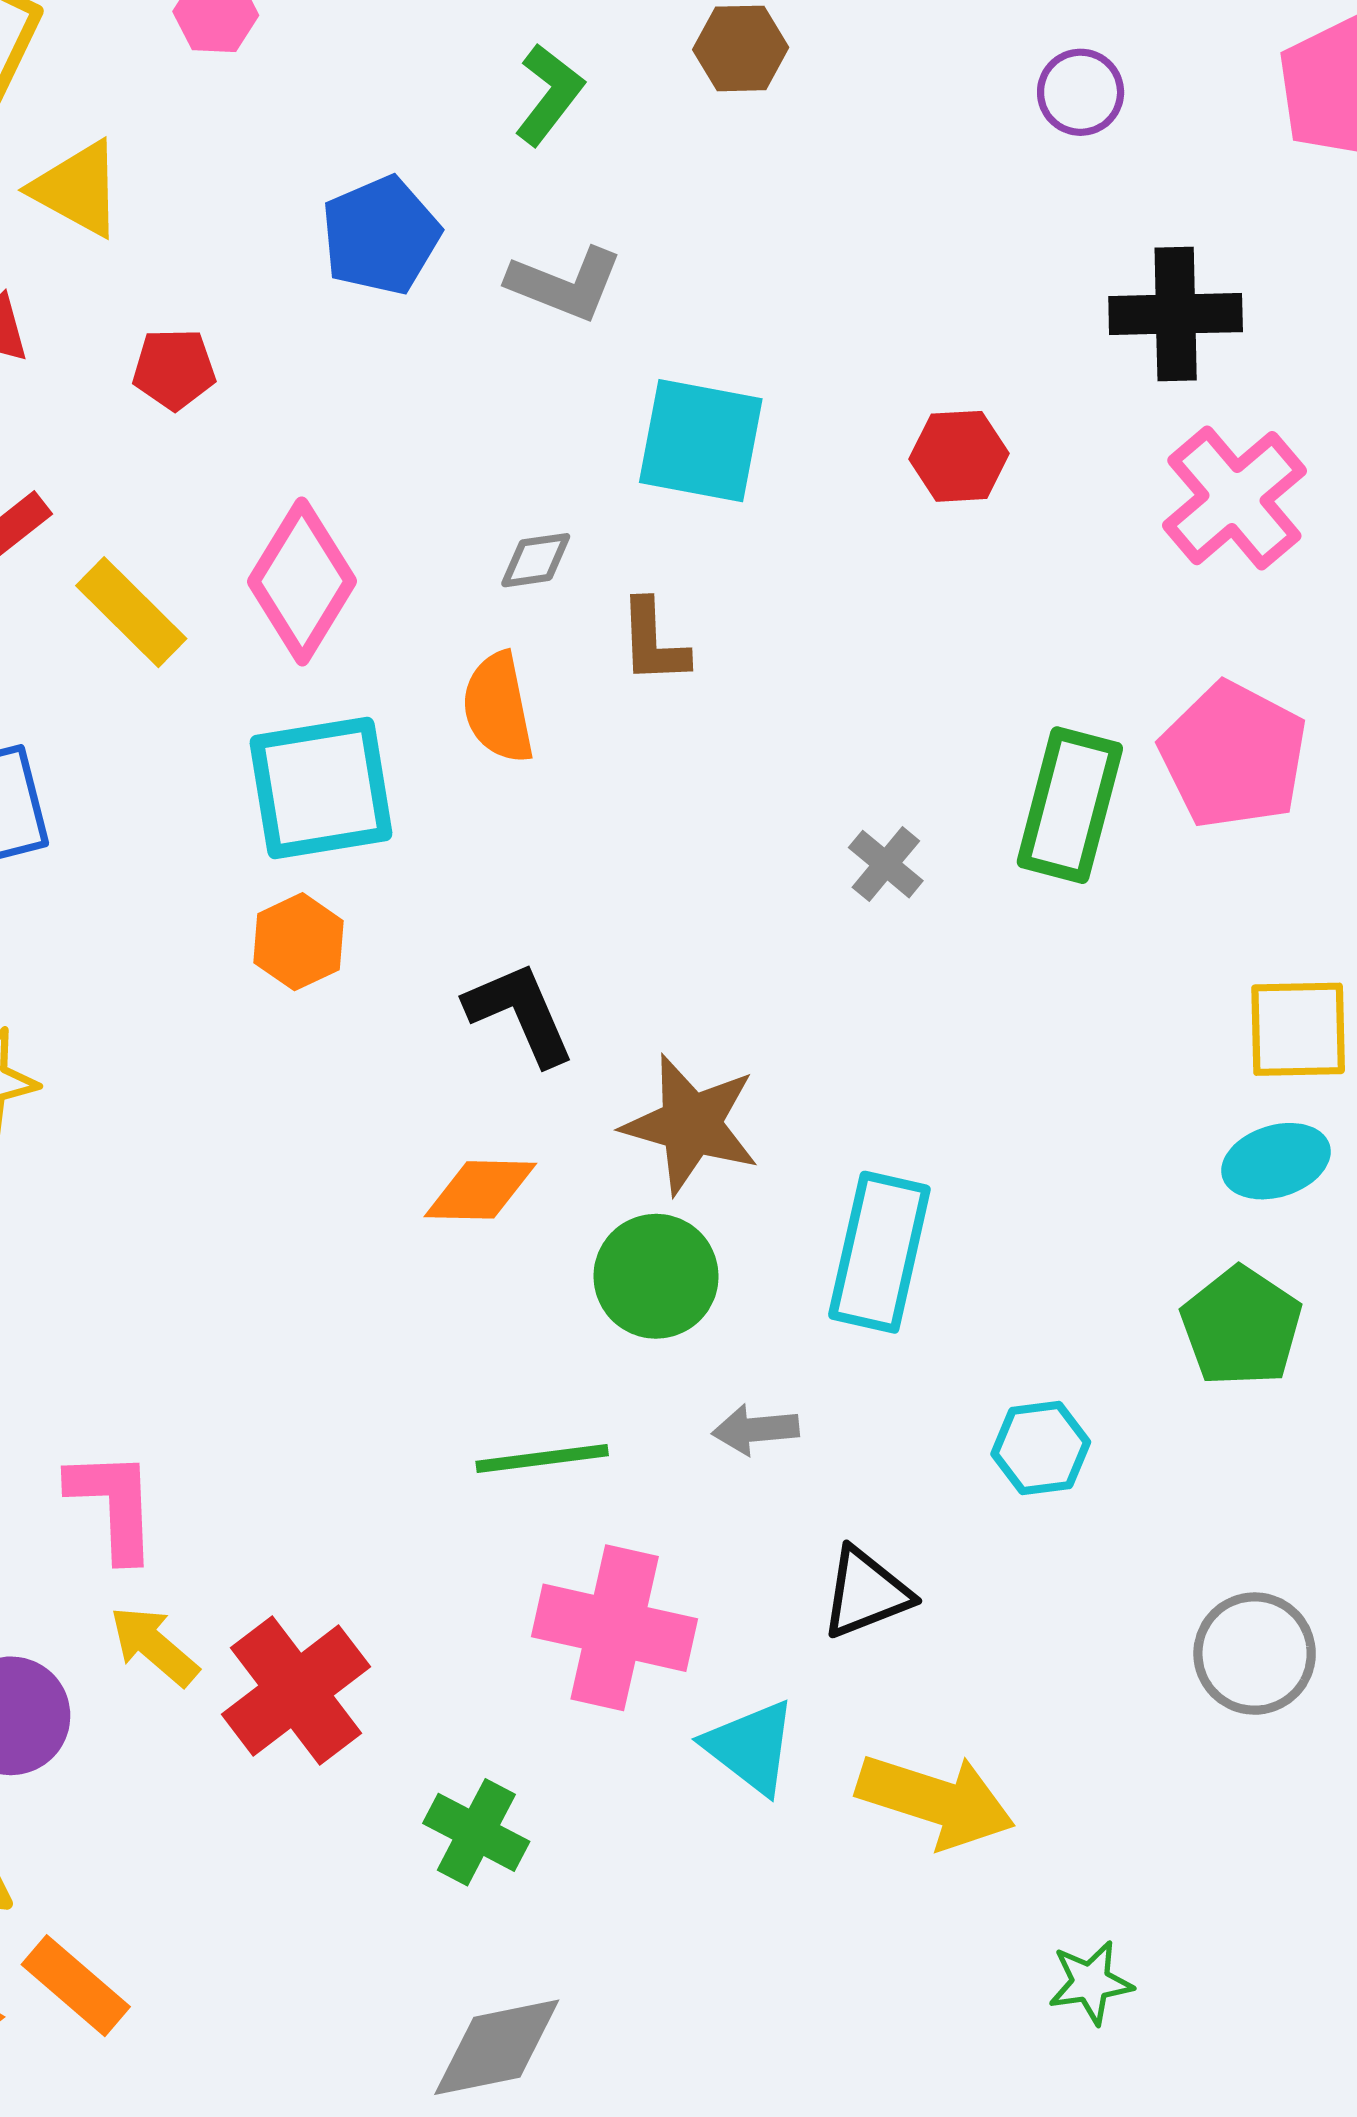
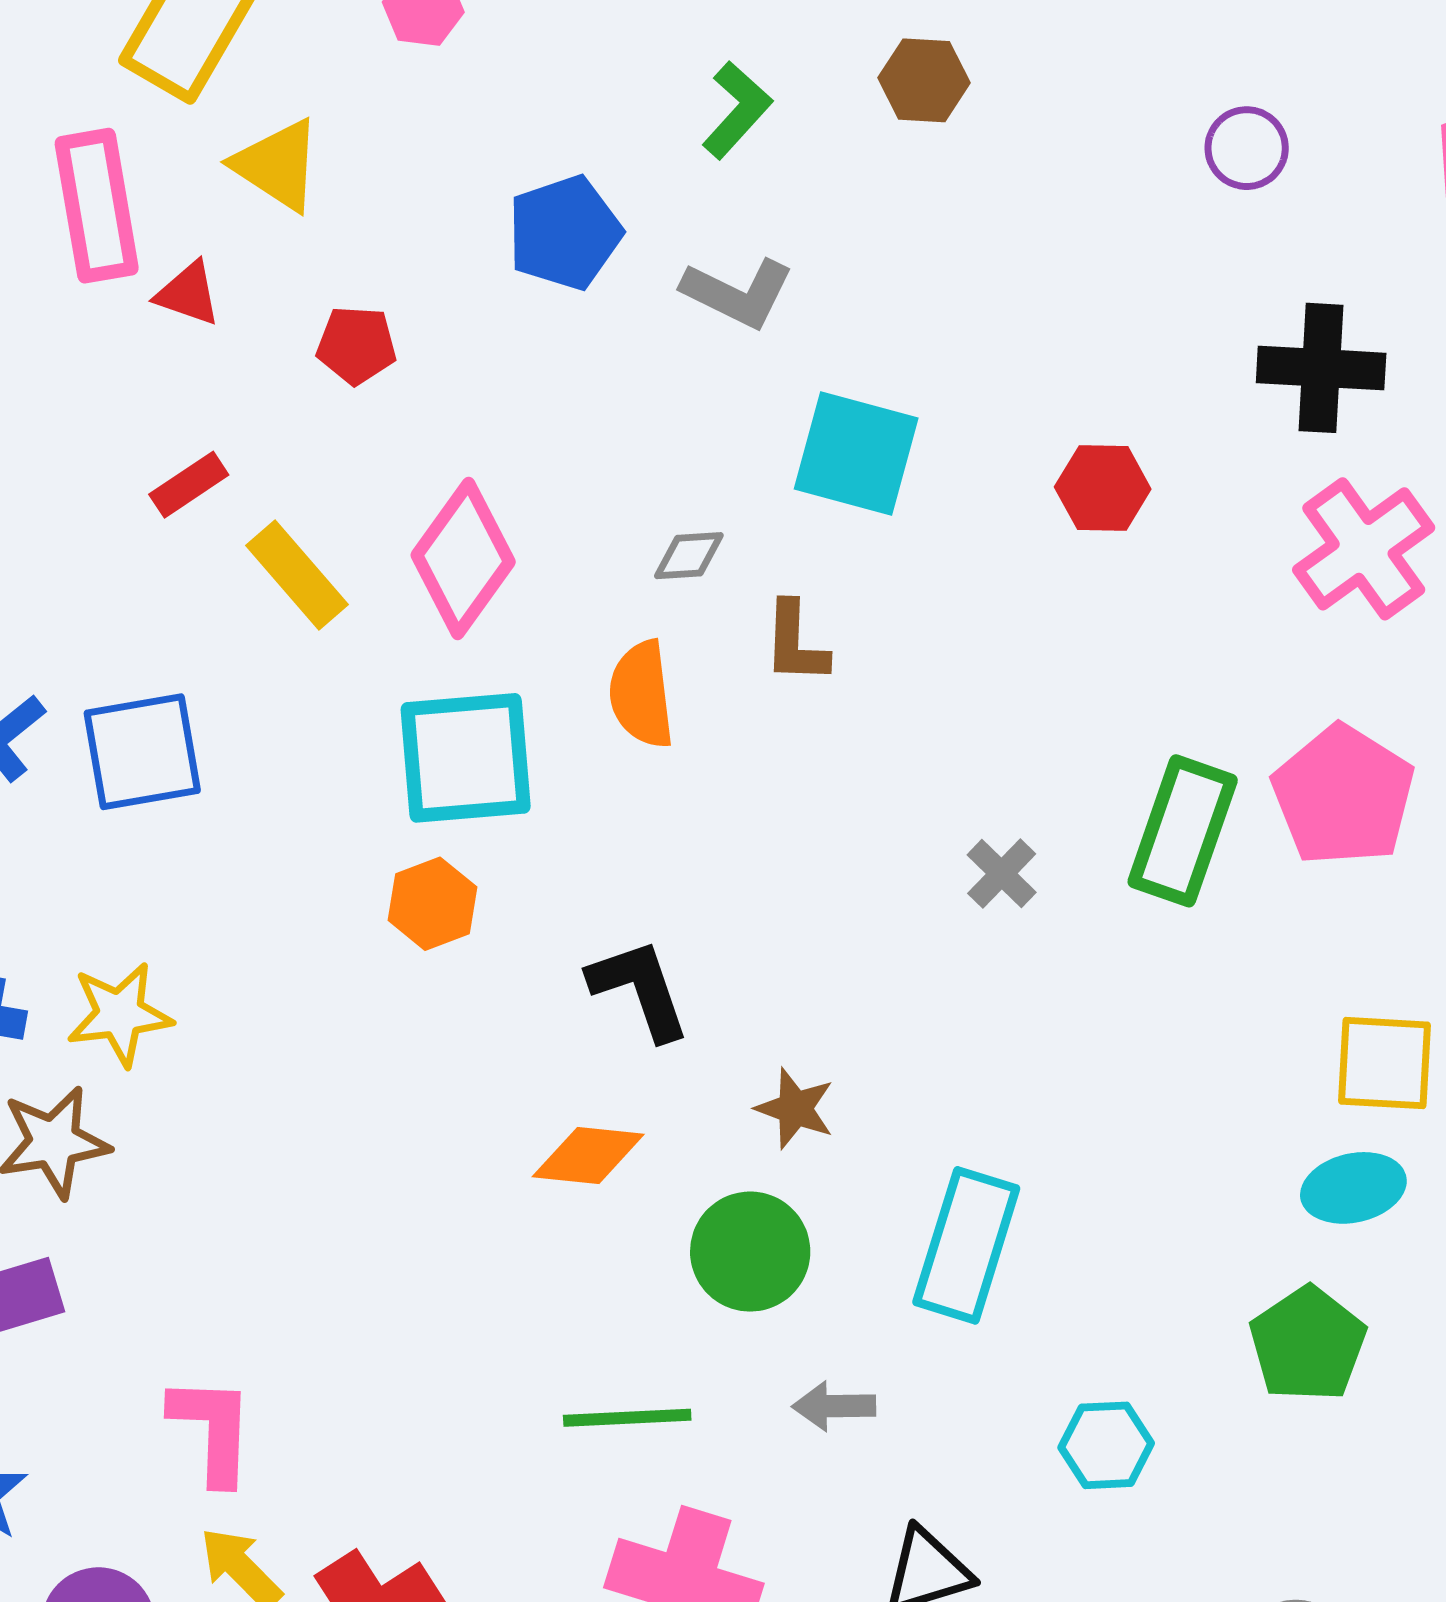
brown star: (691, 1124) -> (795, 1108), size x0.6

